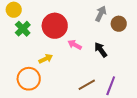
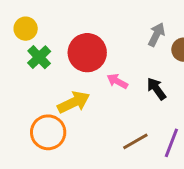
yellow arrow: (46, 59) -> (74, 102), size x1.5

